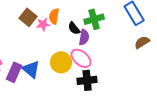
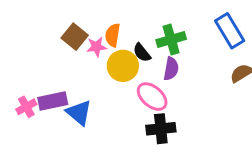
purple semicircle: (84, 37) -> (171, 69), moved
yellow circle: (61, 62) -> (123, 66), moved
purple rectangle: (14, 72) -> (53, 101), moved, turned 54

